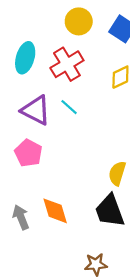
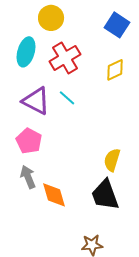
yellow circle: (79, 21) -> (51, 18), moved
gray arrow: (21, 217) -> (28, 177), moved

